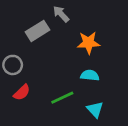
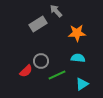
gray circle: (13, 65) -> (41, 61), moved
cyan triangle: (95, 109) -> (82, 84), turned 40

